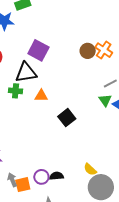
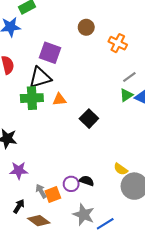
brown circle: (88, 51) -> (86, 27), moved
green cross: (16, 91) -> (32, 98), size x1.5
green triangle: (105, 100) -> (126, 95), turned 40
black semicircle: (57, 176) -> (87, 181), turned 32

